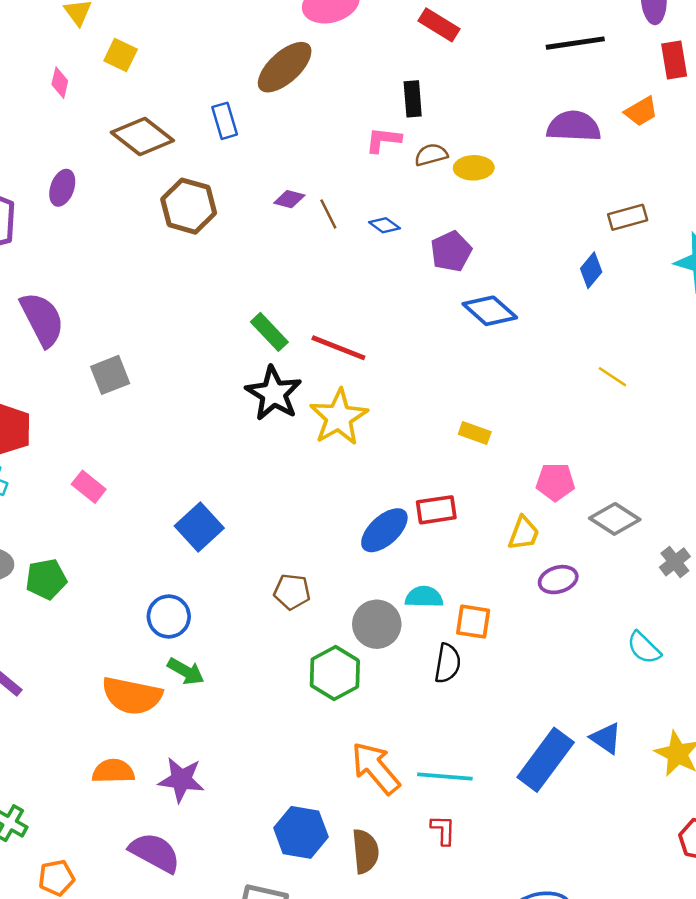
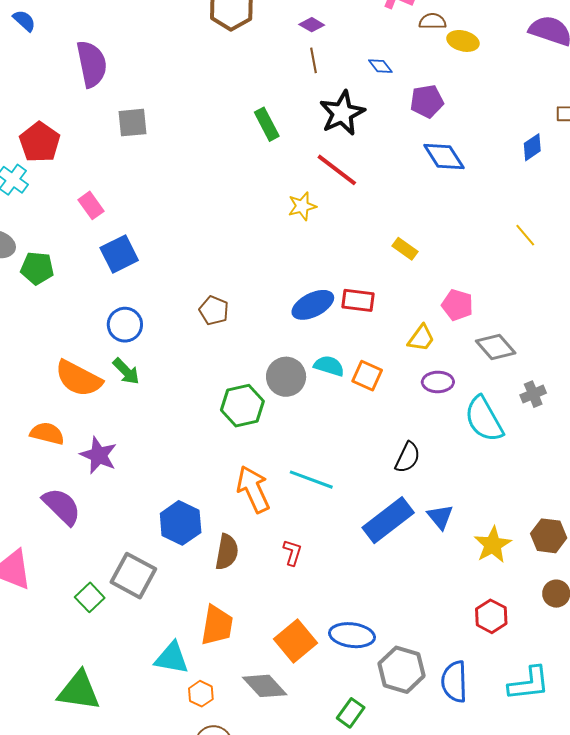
brown line: (328, 214) -> (314, 60), moved
red line: (338, 348) -> (337, 170), moved
black star: (274, 393) -> (342, 113), moved
yellow star: (339, 417) -> (302, 206), size x0.6
blue square: (199, 527) -> (119, 254), moved
brown pentagon: (292, 592) -> (214, 310), moved
orange square: (473, 622) -> (367, 376), moved
cyan semicircle: (644, 648) -> (484, 419), moved, size x1.6
black semicircle: (448, 663) -> (408, 457), moved
cyan line: (445, 776) -> (311, 480), moved

